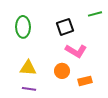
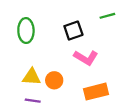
orange circle: (62, 71) -> (54, 80), moved
orange rectangle: (85, 81) -> (96, 92), size x1.5

